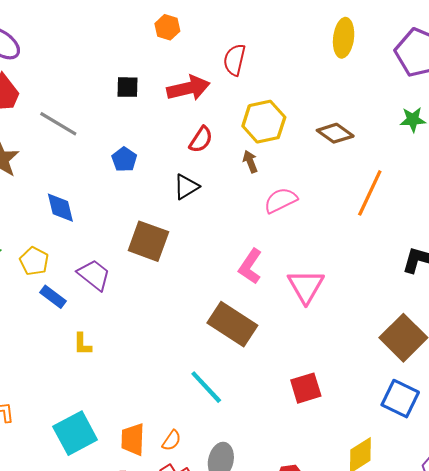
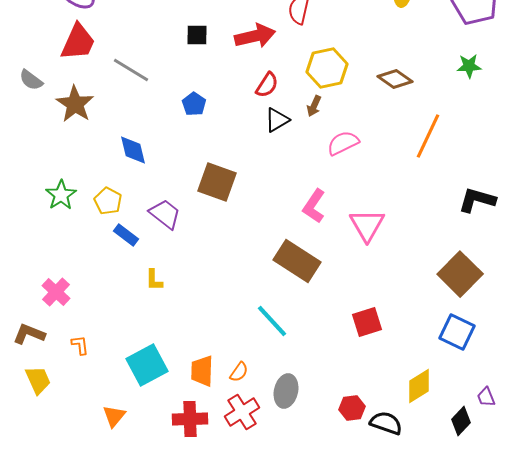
brown arrow: (250, 162) -> (314, 106), turned -135
black triangle: (186, 187) -> (277, 120), moved

